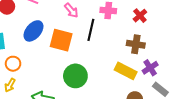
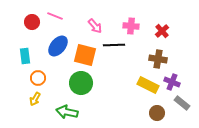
black line: (91, 30) -> (114, 45), turned 75
purple cross: (150, 68) -> (172, 82), turned -35
green circle: (75, 76) -> (81, 83), moved

